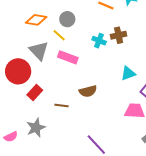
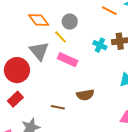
orange diamond: (36, 20) -> (39, 20), turned 40
red rectangle: (35, 93) -> (15, 99), moved

